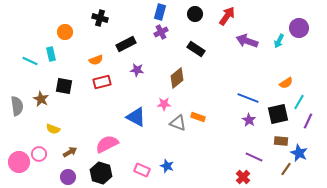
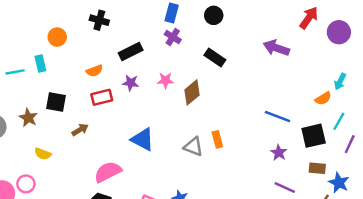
red arrow: (227, 16) -> (309, 18), moved
purple cross: (161, 32) -> (173, 37), turned -32
cyan arrow: (279, 41) -> (340, 82), moved
cyan line: (30, 61) -> (15, 72), turned -35
purple star: (137, 70) -> (131, 83), moved
pink star: (164, 104) -> (166, 80), moved
orange rectangle: (198, 117) -> (217, 139), turned 56
purple star: (249, 120) -> (279, 153), moved
brown arrow: (70, 152) -> (80, 130), moved

